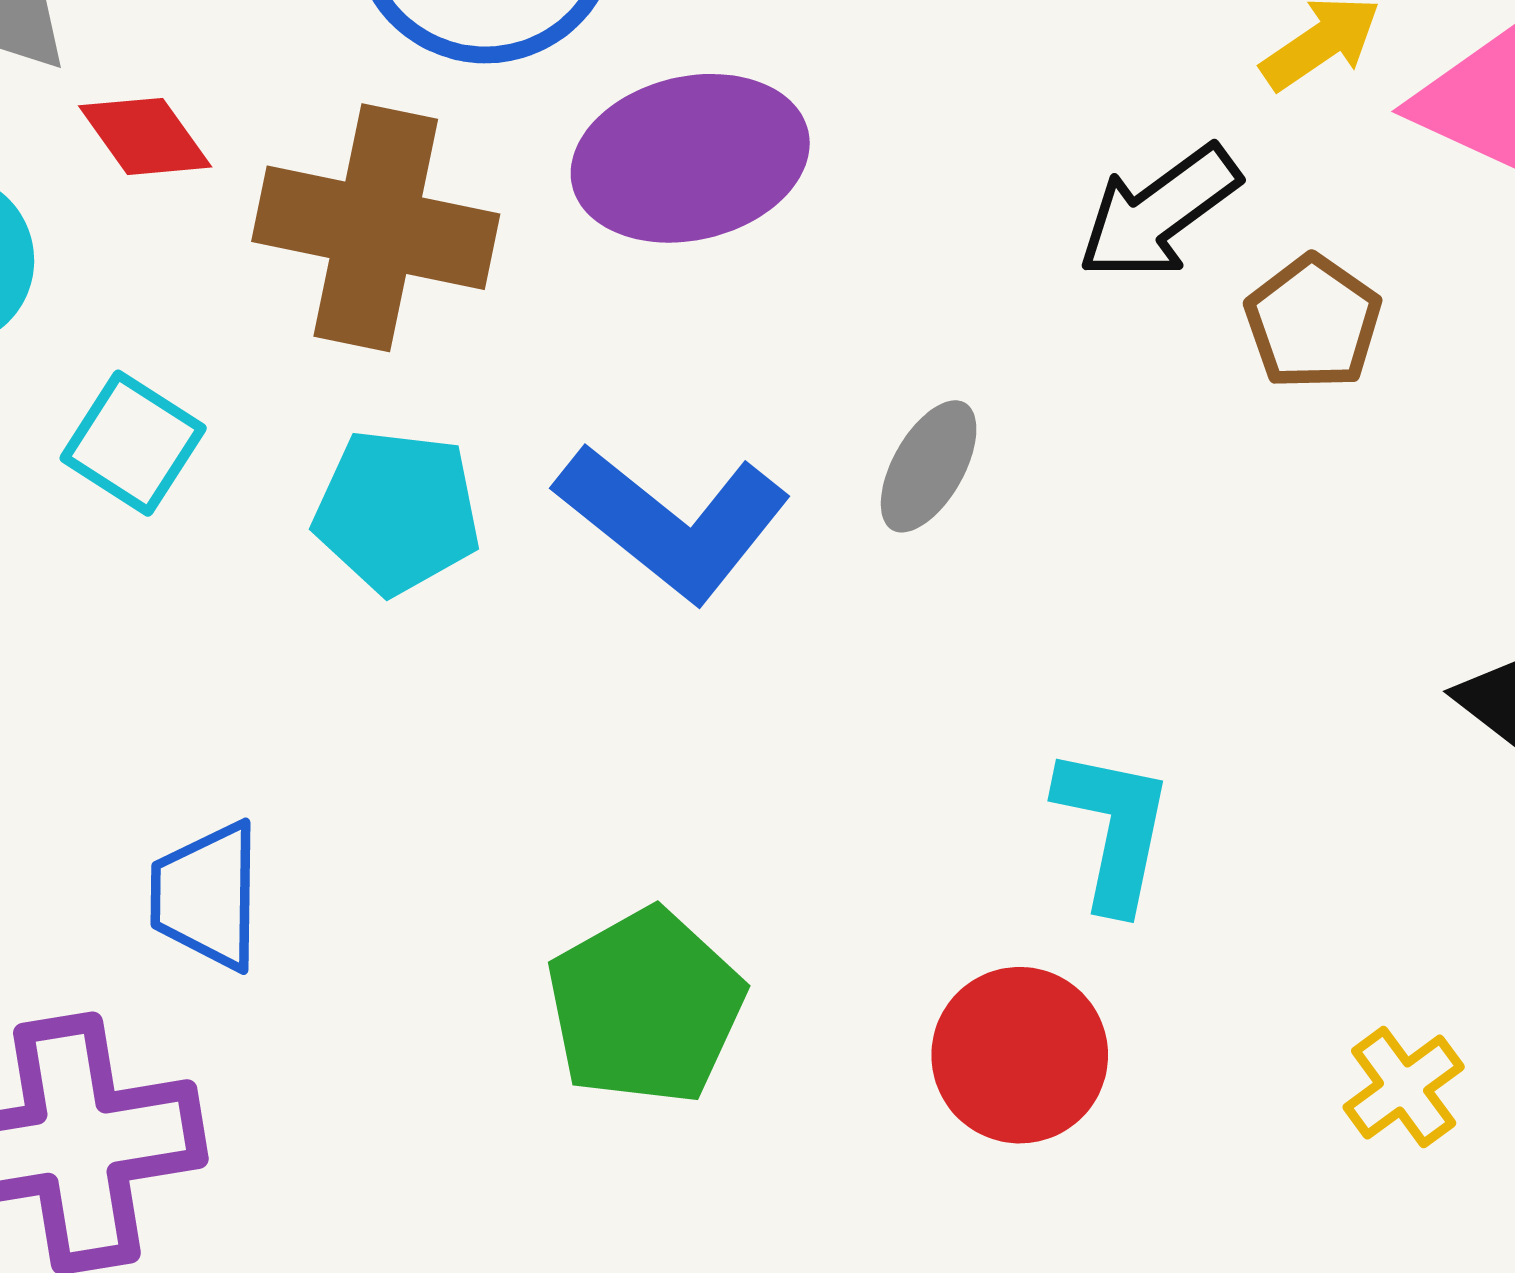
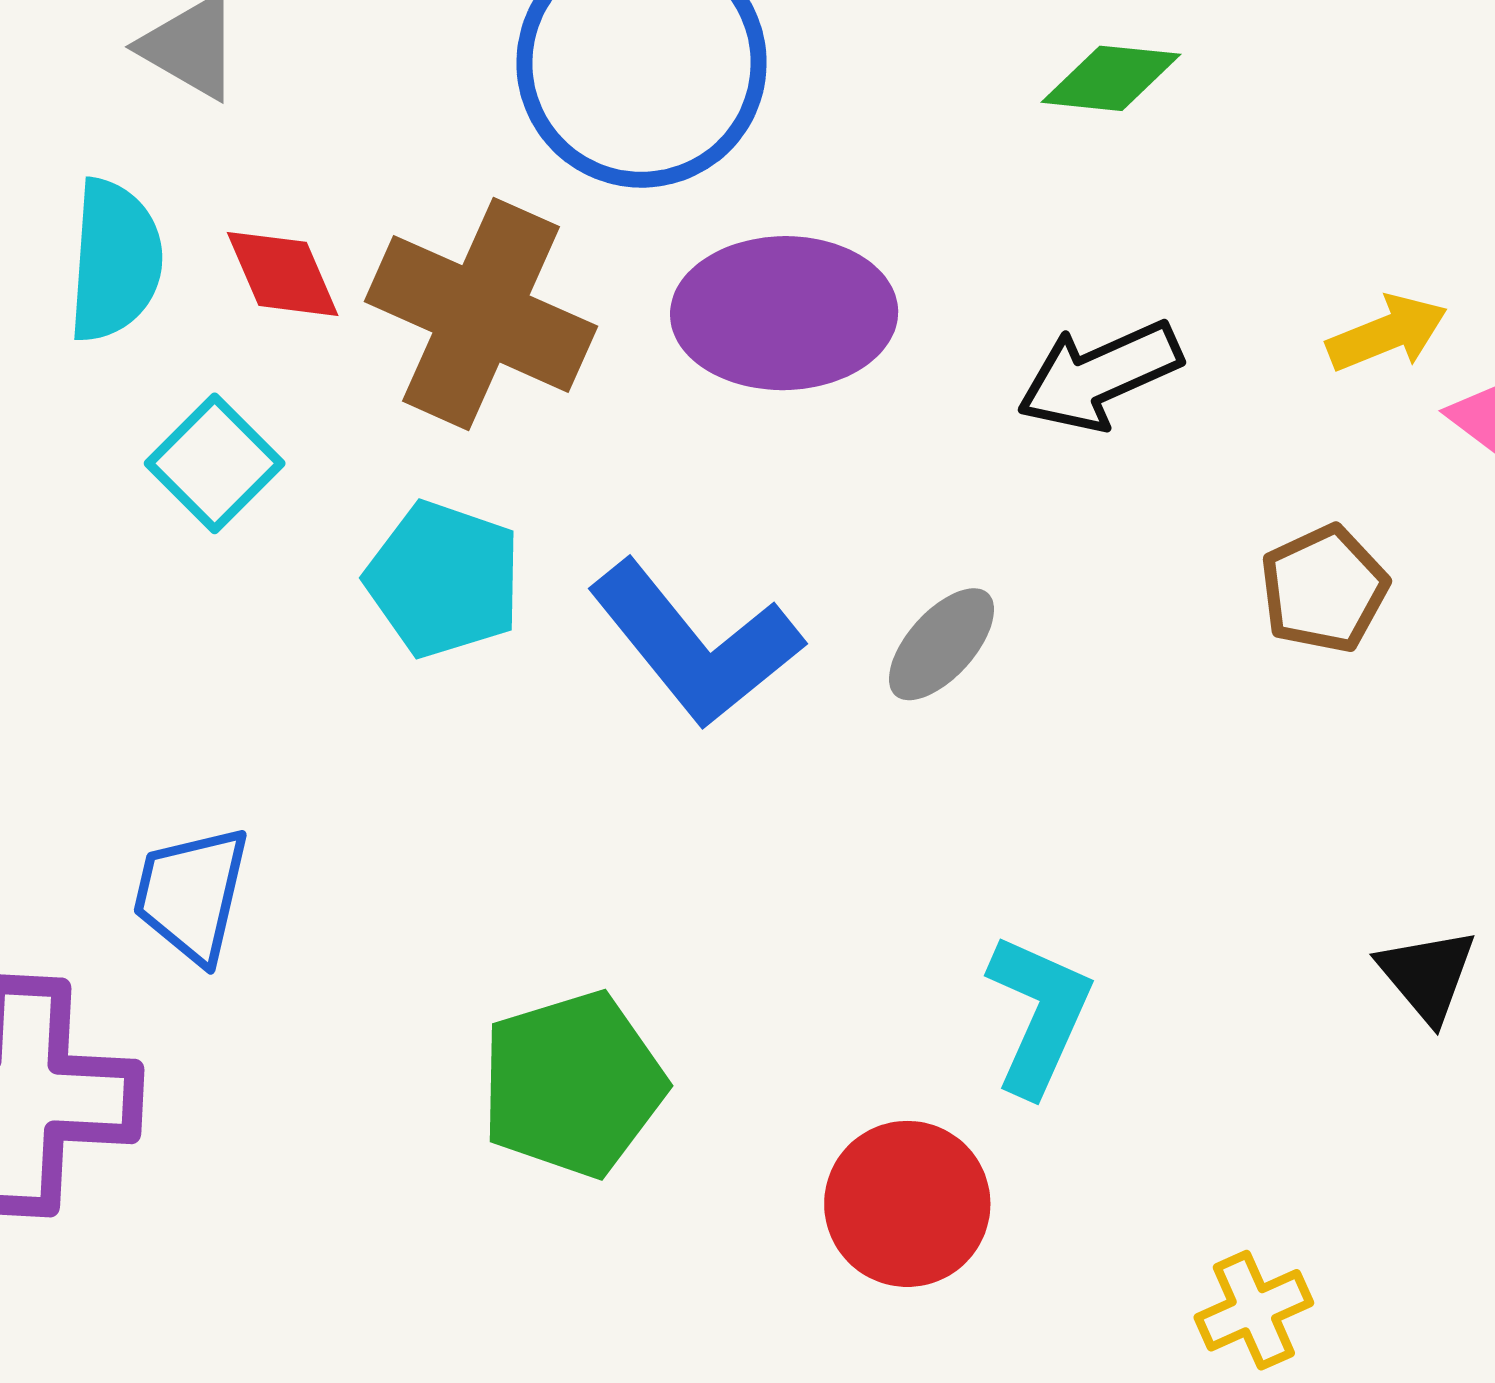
red diamond: (145, 136) -> (283, 274), moved
black arrow: (1159, 213) -> (1099, 376), moved

